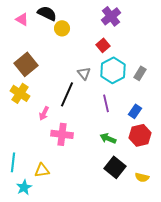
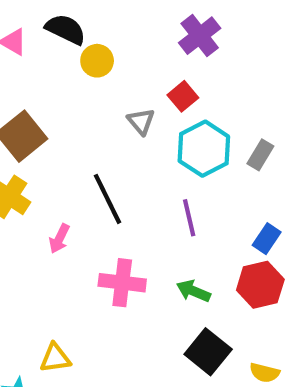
gray triangle: (84, 73) -> (141, 121), moved
black line: (67, 94) -> (108, 199), turned -50
blue rectangle: (135, 111) -> (267, 239), moved
pink cross: (62, 134) -> (122, 283), moved

